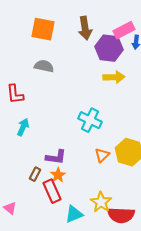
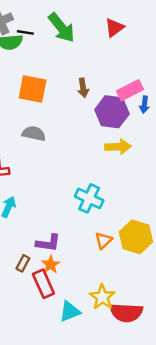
brown arrow: (85, 28) -> (83, 88), size x0.7

